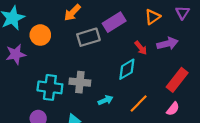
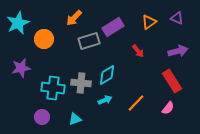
purple triangle: (182, 13) -> (177, 18), turned -40
purple arrow: (168, 44) -> (178, 51), moved
purple star: (16, 54) -> (21, 68), moved
cyan diamond: (127, 69) -> (107, 75), moved
red rectangle: (177, 80) -> (172, 81), turned -70

